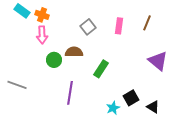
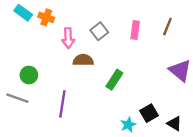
pink arrow: (42, 35) -> (68, 38), moved
green circle: (54, 60) -> (29, 75), moved
purple line: (70, 93) -> (62, 104), moved

